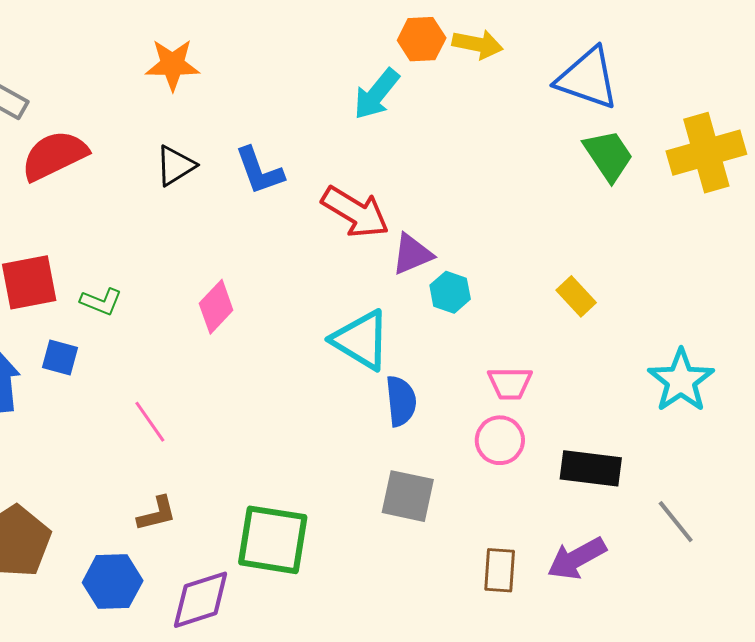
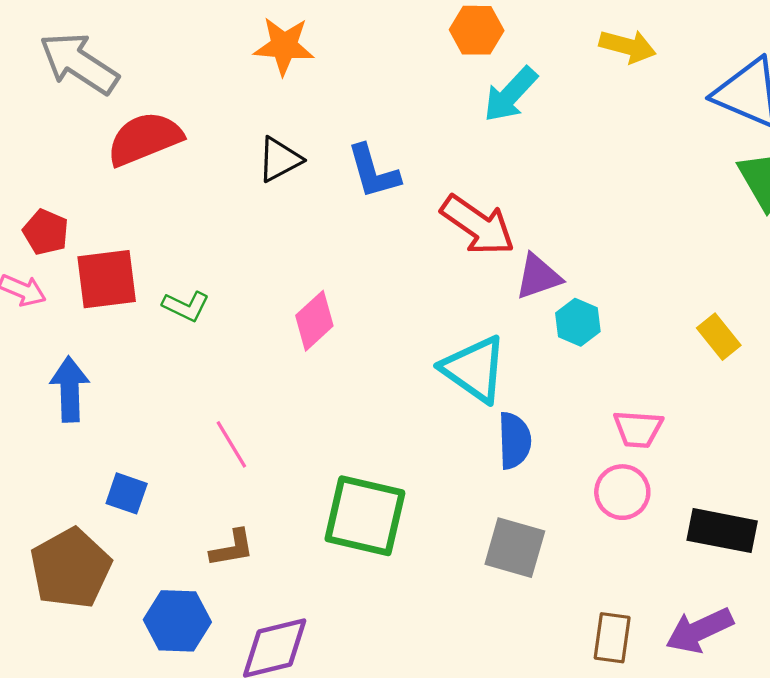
orange hexagon: (422, 39) -> (477, 30), moved
blue square: (60, 357) -> (127, 493), moved
green square: (273, 540) -> (365, 516), moved

